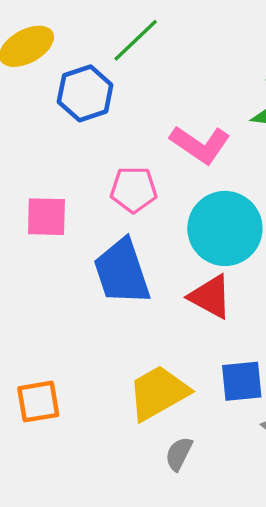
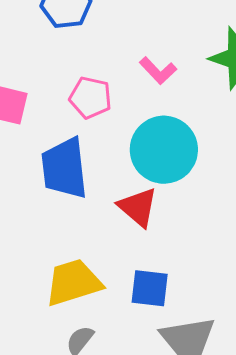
pink L-shape: (200, 145) -> (158, 71), size x0.7

